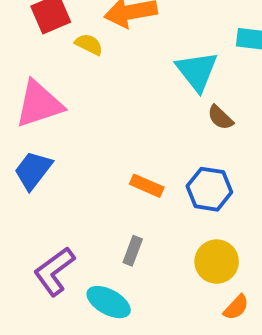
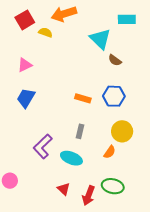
pink triangle: (39, 104) -> (25, 65), size x0.6
orange semicircle: (236, 307) -> (110, 152), moved

